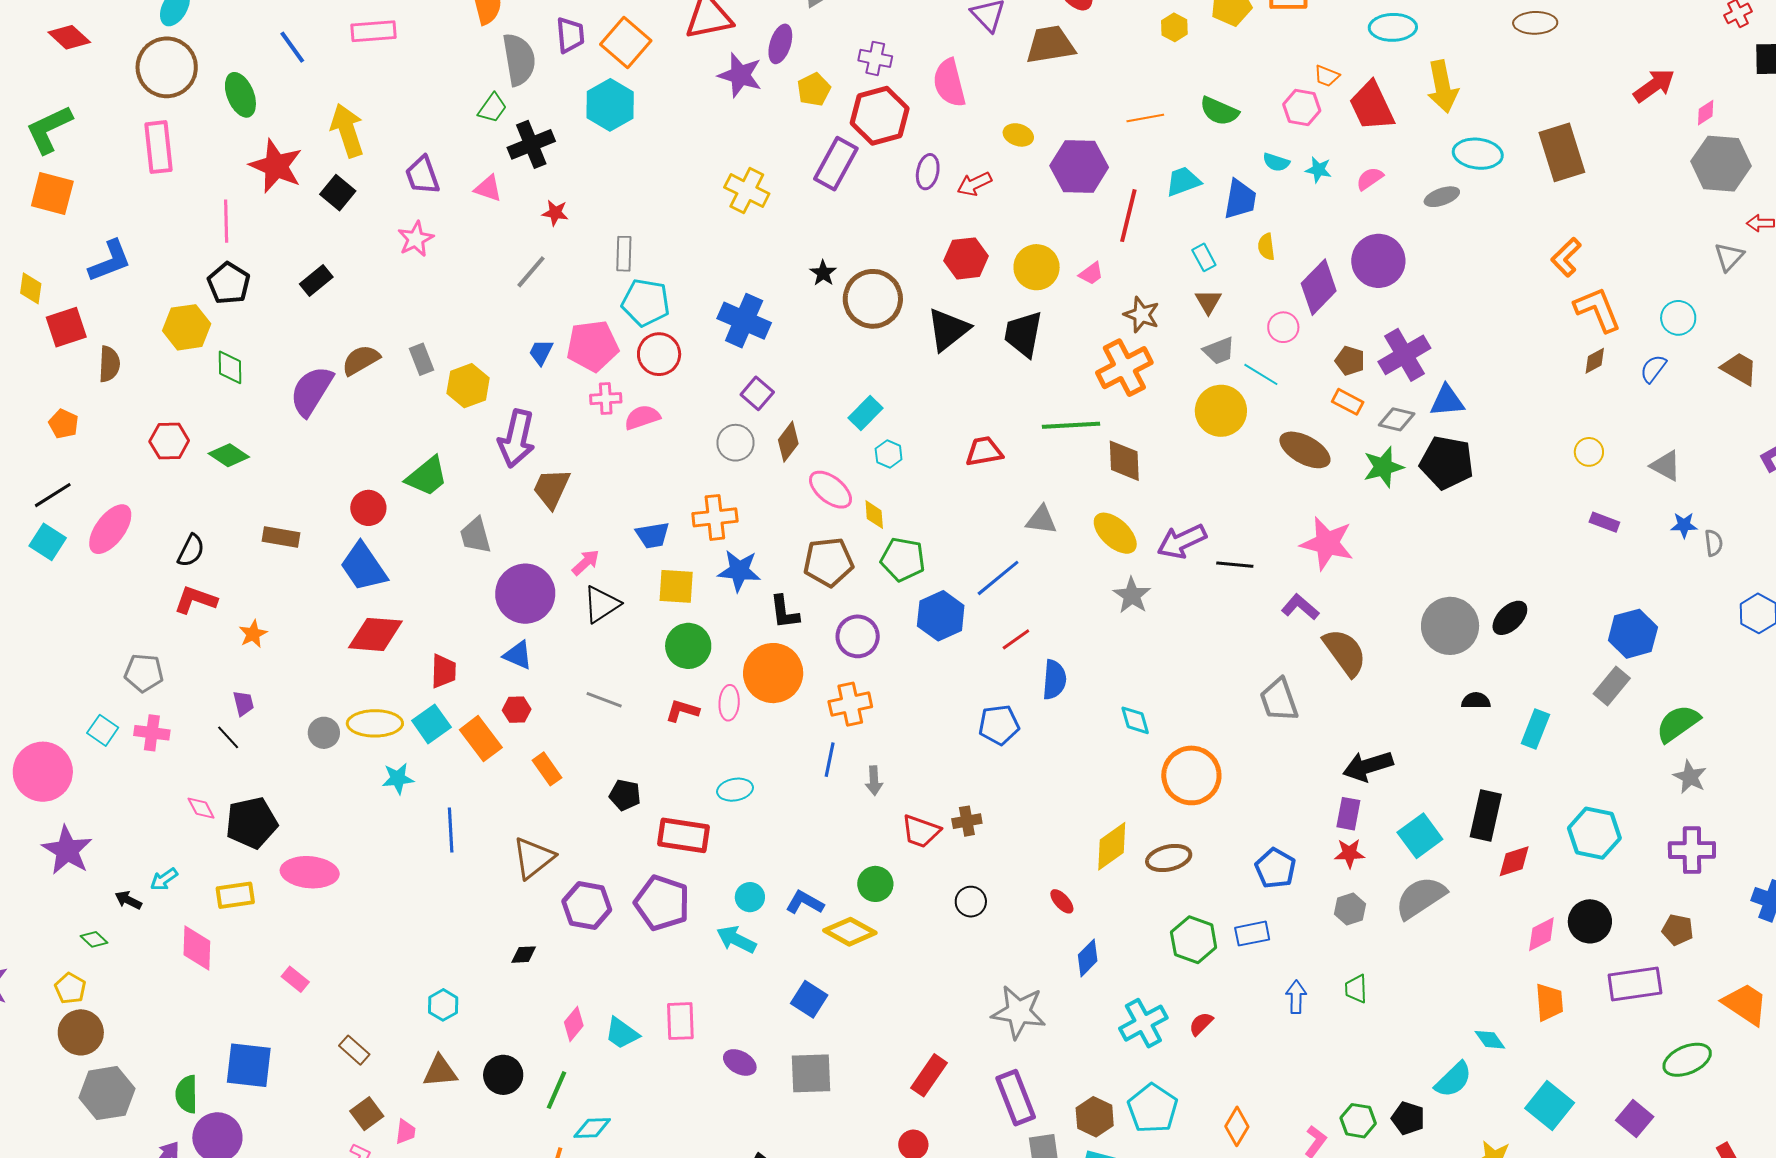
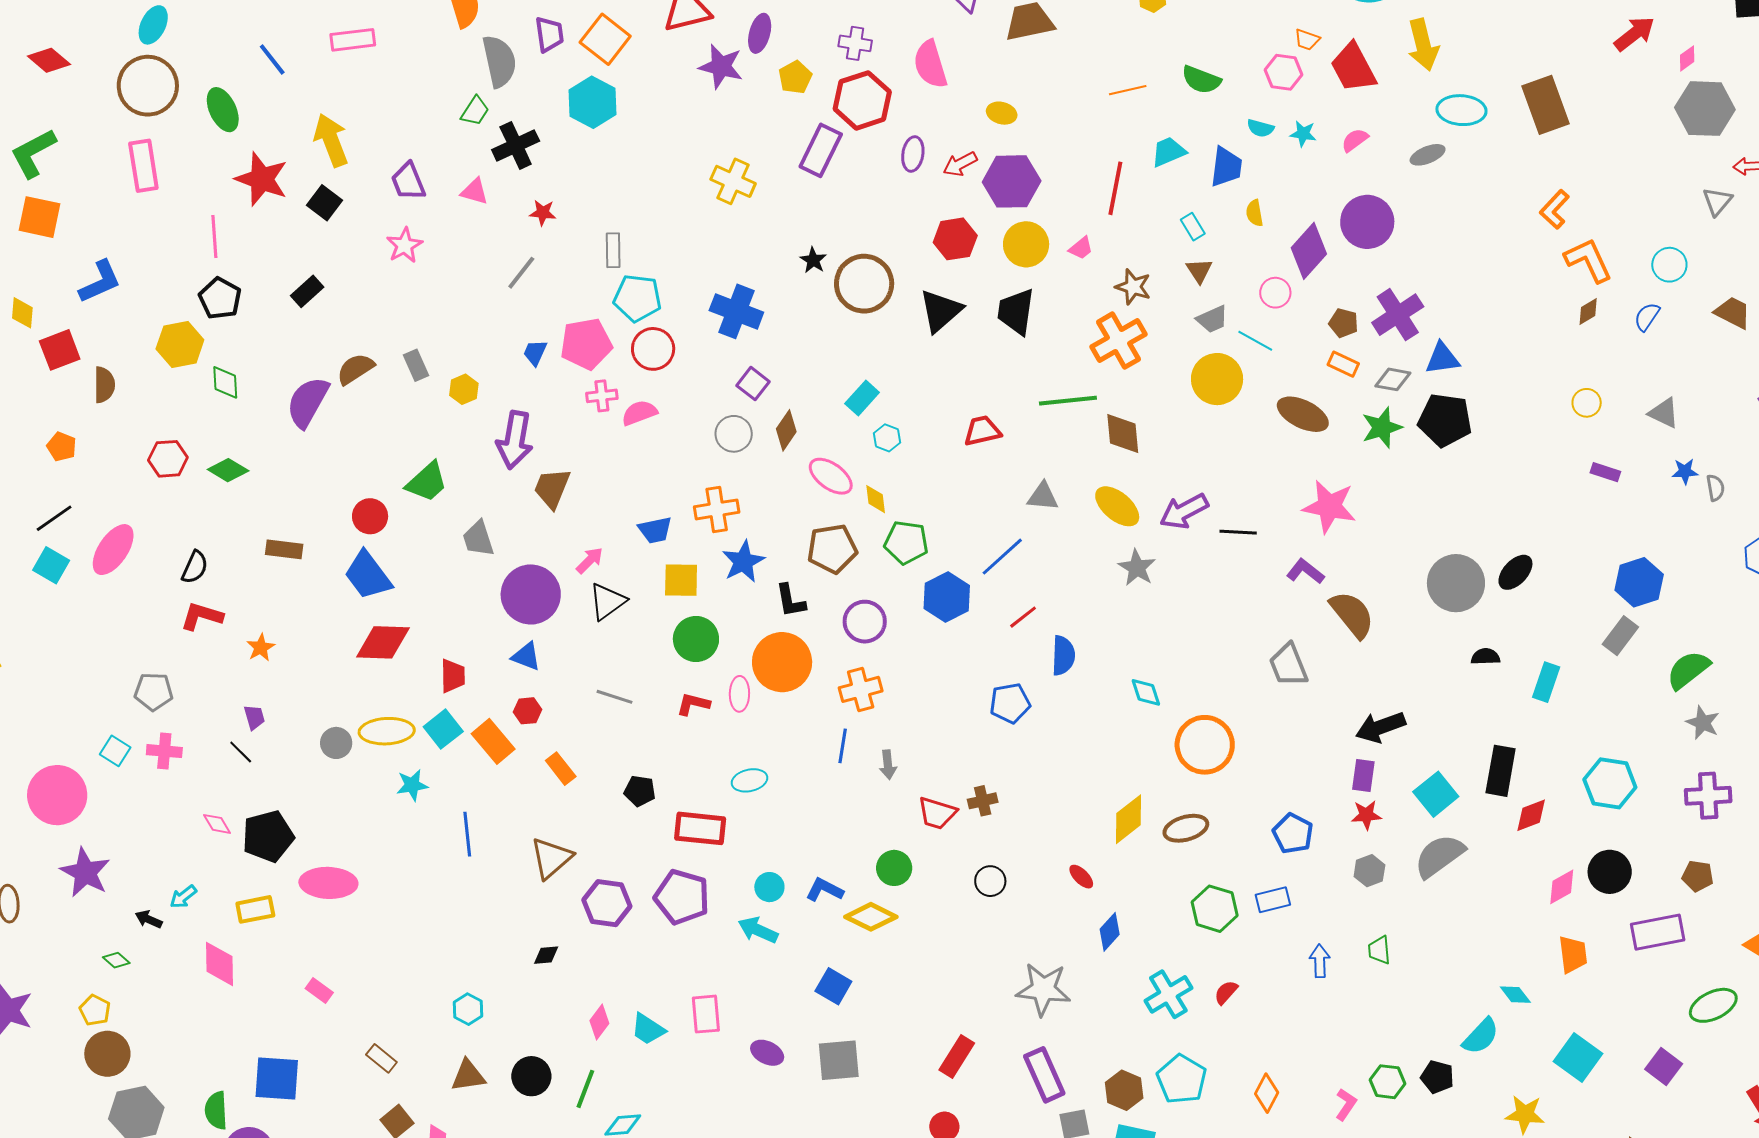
purple hexagon: (1079, 167) -> (1012, 181), moved
yellow hexagon: (468, 386) -> (464, 389), size x0.7
blue star: (739, 571) -> (743, 562), turned -30

